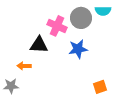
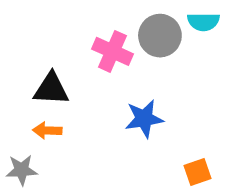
black triangle: (39, 45) -> (51, 89), moved
blue star: (78, 49) -> (144, 119), moved

